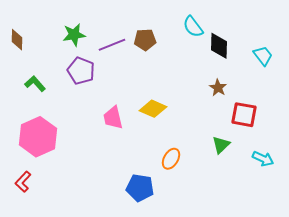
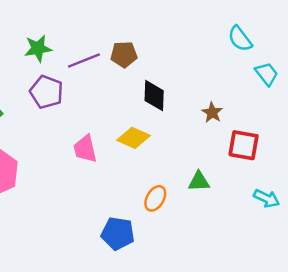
cyan semicircle: (193, 27) -> (240, 39), moved
black diamond: (219, 46) -> (154, 96), moved
green triangle: (221, 145) -> (199, 181), moved, turned 42

